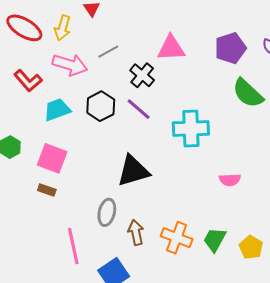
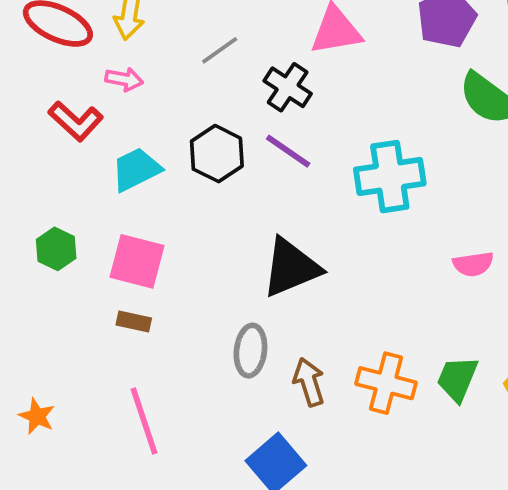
pink arrow: (70, 65) -> (124, 79), moved, size x0.6
pink line: (73, 246) -> (144, 421), moved

